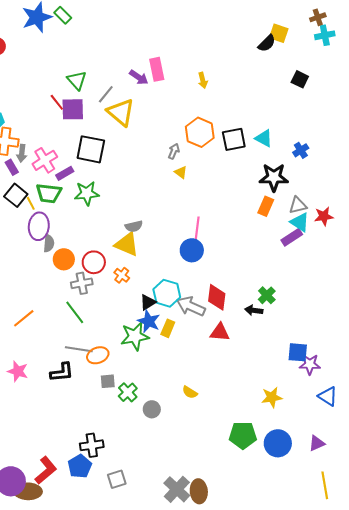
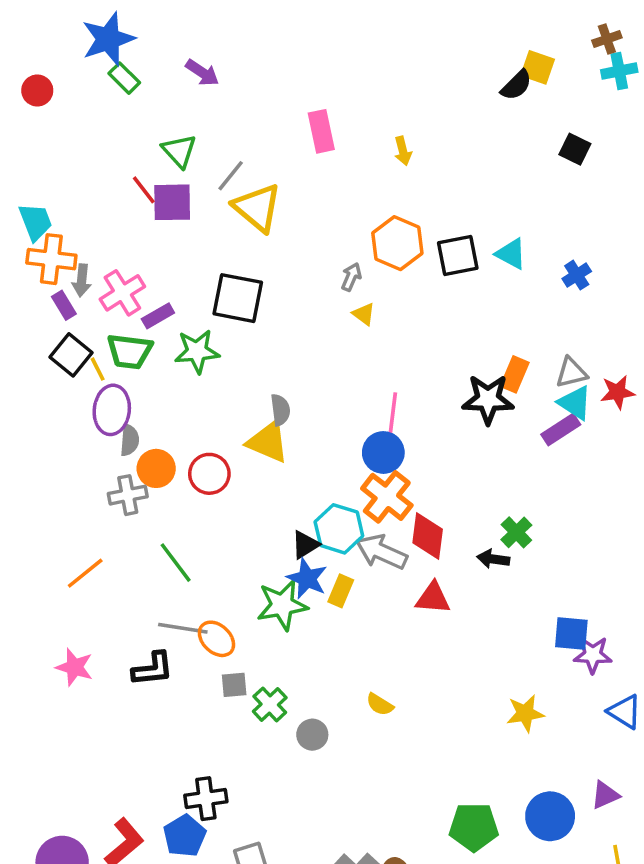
green rectangle: (63, 15) -> (124, 78), moved
purple arrow: (139, 77) -> (202, 73), moved
black square: (91, 149) -> (238, 298), moved
black star: (274, 177) -> (488, 399), moved
gray semicircle: (134, 226) -> (280, 410), turned -84
orange cross: (122, 275) -> (387, 497), moved, size x1.8
gray cross: (82, 283) -> (128, 495), moved
orange ellipse: (98, 355) -> (216, 639), turned 65
green pentagon: (243, 435) -> (474, 827), moved
blue circle: (278, 443) -> (550, 816), moved

